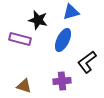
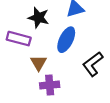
purple cross: (62, 81) -> (50, 85), moved
brown triangle: (24, 86) -> (39, 63), moved, turned 42

